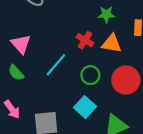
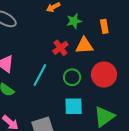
red cross: (85, 40) -> (60, 48), turned 35
cyan square: (85, 107) -> (74, 106), turned -30

